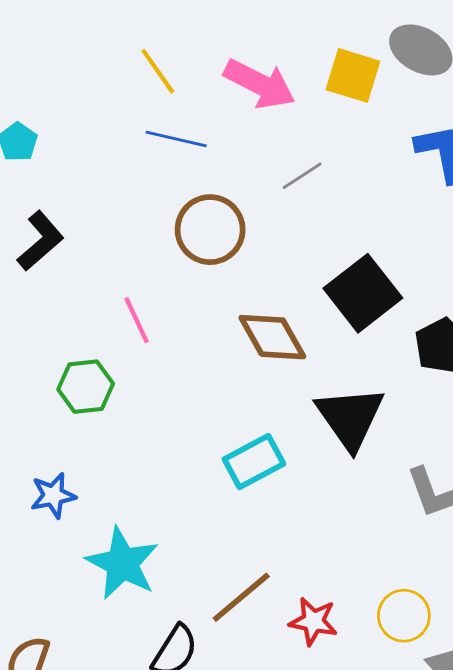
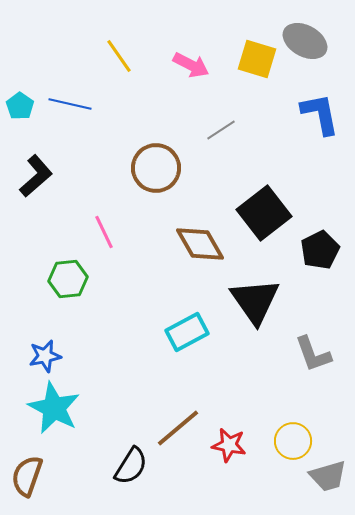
pink arrow: (260, 84) -> (191, 65), size x0.7
blue line: (176, 139) -> (70, 104), moved
cyan star: (122, 563) -> (54, 408), moved

